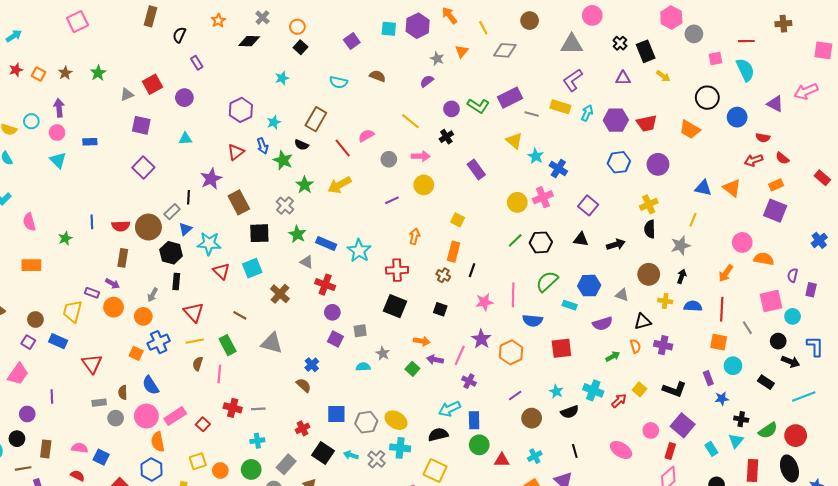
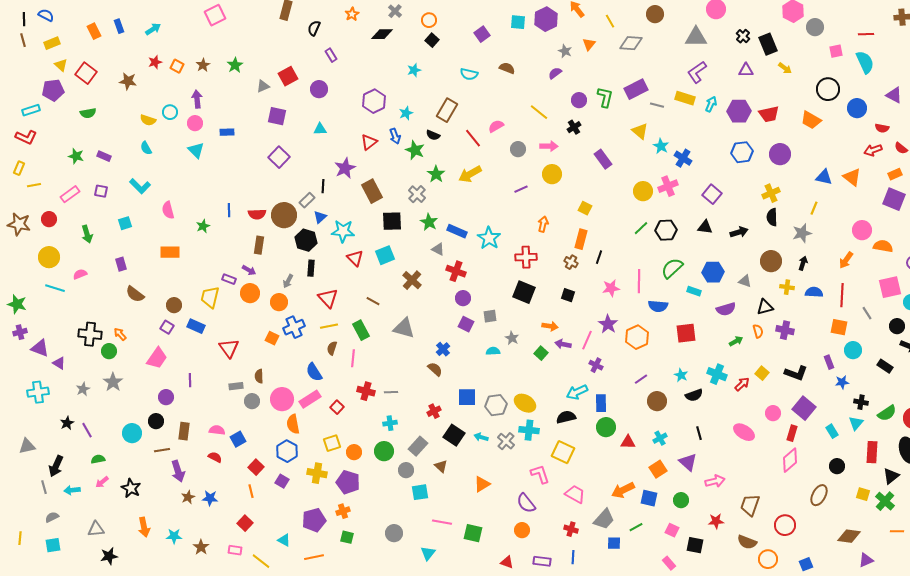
green L-shape: (478, 106) -> (605, 97), turned -110
blue semicircle: (150, 385) -> (314, 372), moved
blue square: (101, 457) -> (238, 439), turned 35

